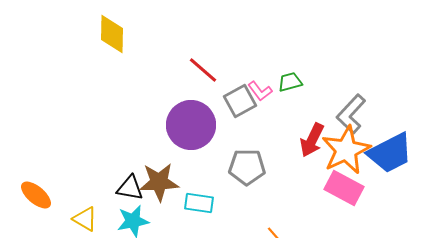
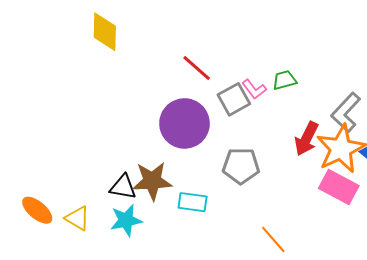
orange ellipse: (36, 195) -> (37, 210), moved

